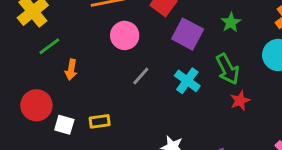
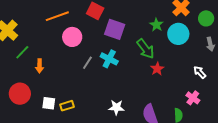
green star: (231, 22) -> (156, 25), moved
cyan cross: (187, 81) -> (109, 59), moved
yellow rectangle: (100, 121) -> (67, 106), moved
white square: (64, 125) -> (49, 103), moved

